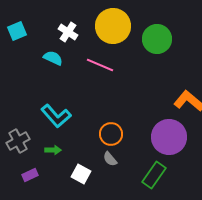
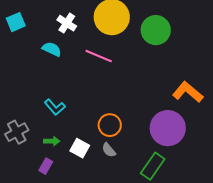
cyan L-shape: (56, 116) -> (55, 107), size x0.7
white square: (81, 174) -> (80, 148), moved
purple rectangle: (30, 175) -> (46, 166), moved, turned -35

